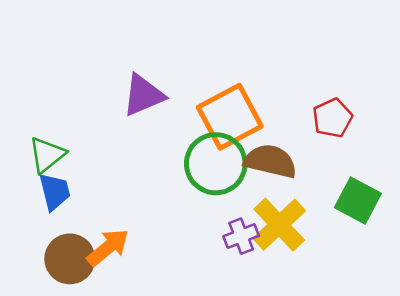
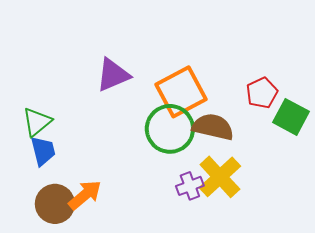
green square: (358, 201) -> (291, 117), moved

